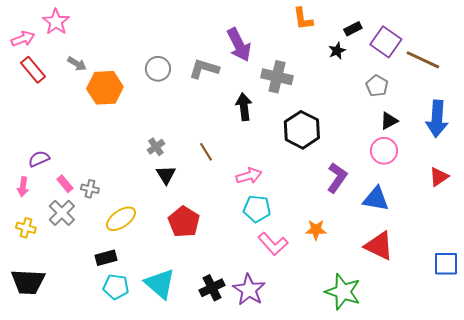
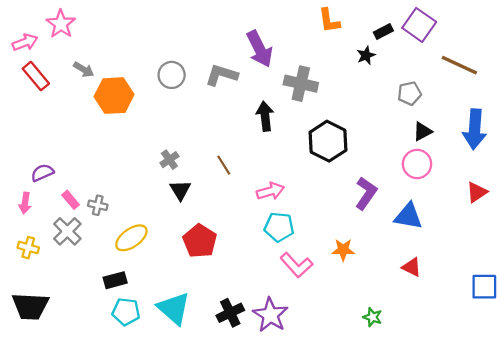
purple square: (386, 42) -> (419, 25), moved
gray pentagon: (377, 86) -> (409, 93), turned 30
red triangle: (379, 246) -> (412, 267), size x0.6
green star: (343, 292) -> (373, 317), size x0.5

